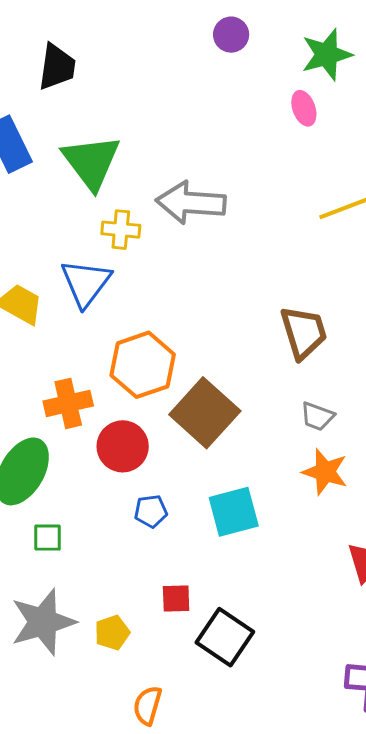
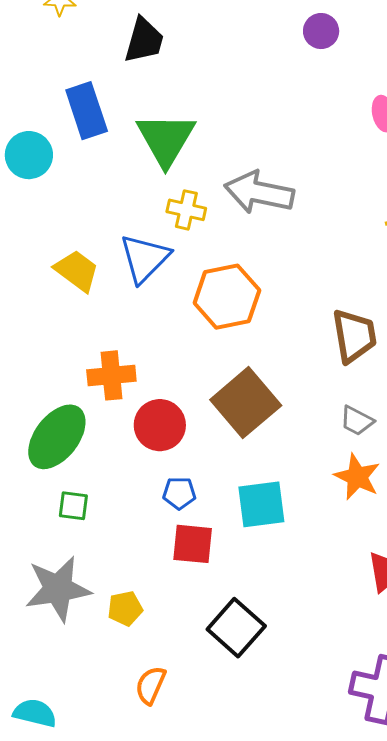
orange hexagon: (143, 365) -> (227, 297), moved
red square: (176, 598) -> (193, 544), moved, size x1.4

